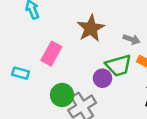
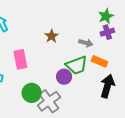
brown star: (91, 28) -> (52, 36), size x0.6
pink rectangle: (51, 54) -> (20, 59), turned -36

